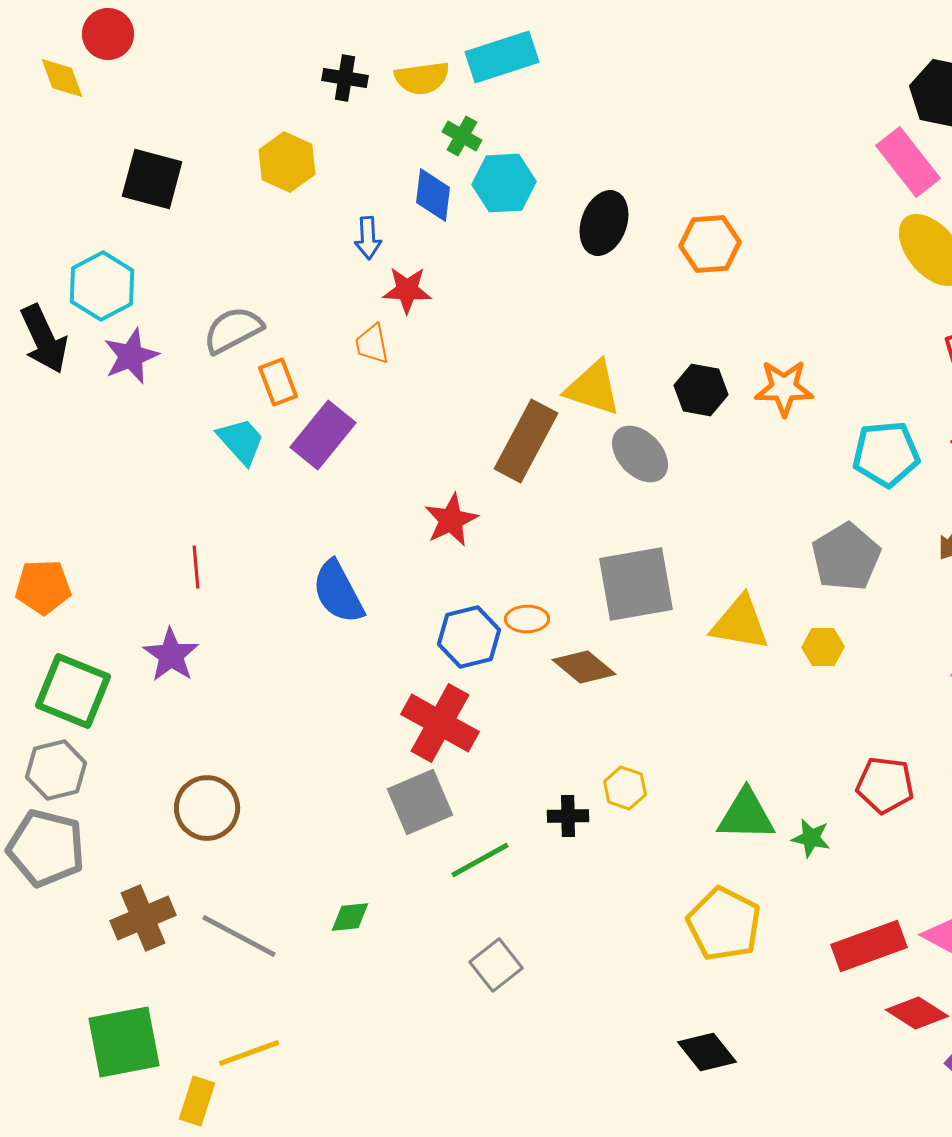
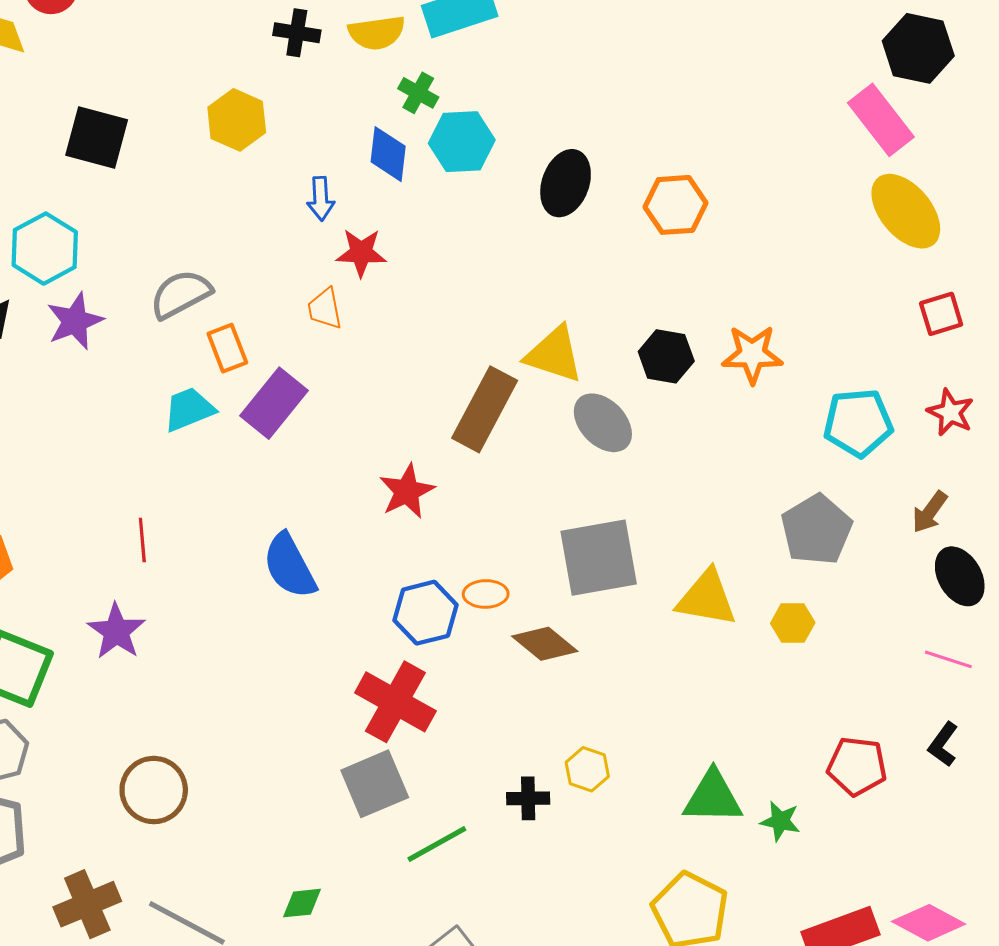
cyan trapezoid: (241, 441) -> (189, 409), turned -70

